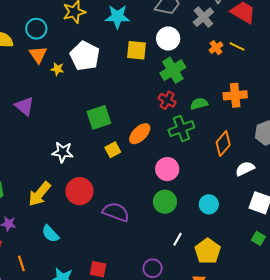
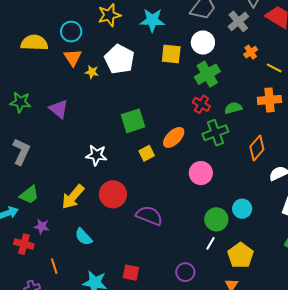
yellow line: (237, 47) -> (274, 68), moved
green circle: (165, 202) -> (216, 219), moved

